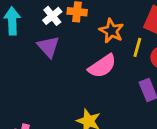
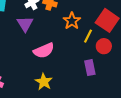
pink semicircle: (102, 66) -> (44, 50), moved

